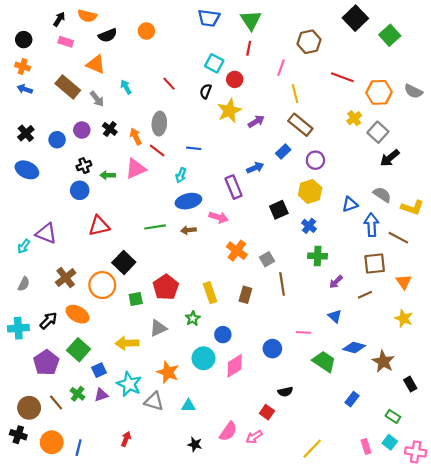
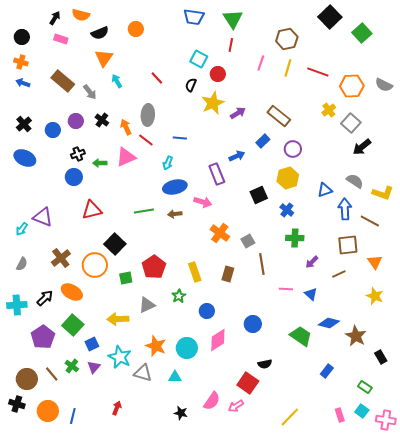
orange triangle: (96, 64) -> (104, 58), moved, turned 42
yellow line: (295, 93) -> (288, 68), moved, turned 30
pink line: (304, 332) -> (286, 289), moved
cyan circle: (203, 358) -> (187, 348), moved
purple triangle: (101, 395) -> (94, 367), turned -32
red square: (267, 412) -> (248, 383), size x1.5

